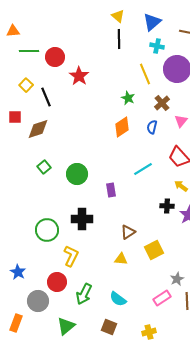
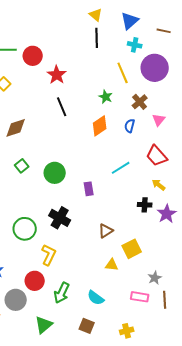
black line: (46, 97) -> (62, 107), moved
black cross: (82, 219) -> (60, 218), turned 30
yellow triangle: (121, 259) -> (112, 265), moved
pink rectangle: (162, 298) -> (140, 297), turned 42

